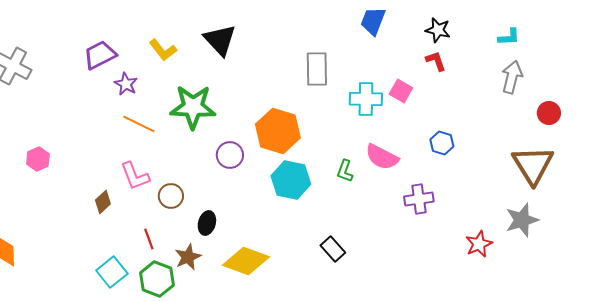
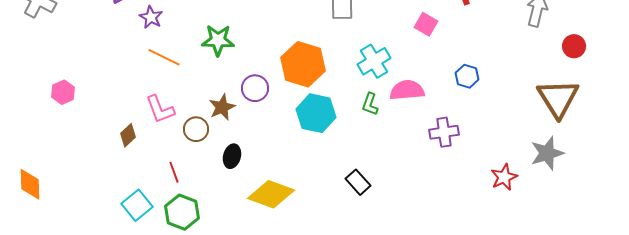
cyan cross: (366, 99) -> (374, 61), moved, turned -32
green star: (193, 107) -> (218, 40), size x0.7
pink semicircle: (382, 157) -> (407, 90), turned 148
brown star: (188, 257) -> (222, 107), moved

